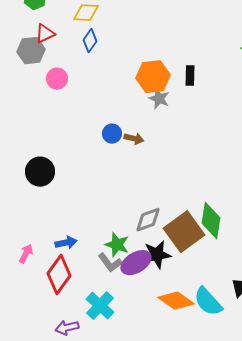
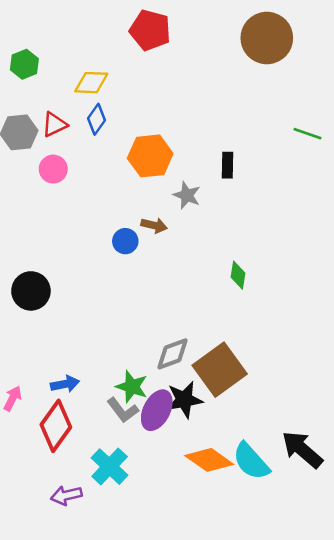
red triangle: (45, 34) -> (55, 124), moved
orange hexagon: (153, 77) -> (150, 156), moved
brown arrow: (134, 139) -> (154, 225), moved
green diamond: (211, 221) -> (238, 275), moved, size x0.6
purple ellipse: (136, 263) -> (157, 410), turned -32

